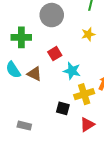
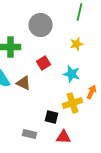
cyan star: (72, 71) -> (72, 74), moved
red triangle: (87, 125) -> (64, 137), moved, turned 35
gray rectangle: (24, 126) -> (30, 134), moved

